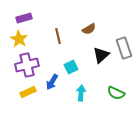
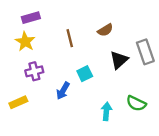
purple cross: (27, 65) -> (34, 71), size x0.7
yellow rectangle: (28, 92) -> (18, 102), moved
cyan arrow: (81, 93) -> (106, 111), moved

